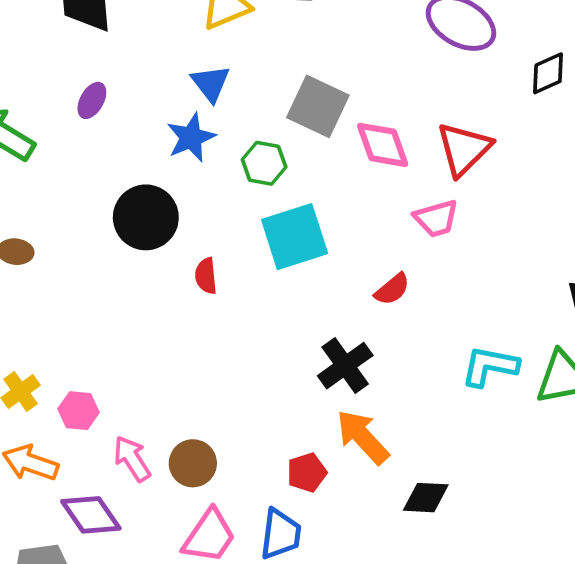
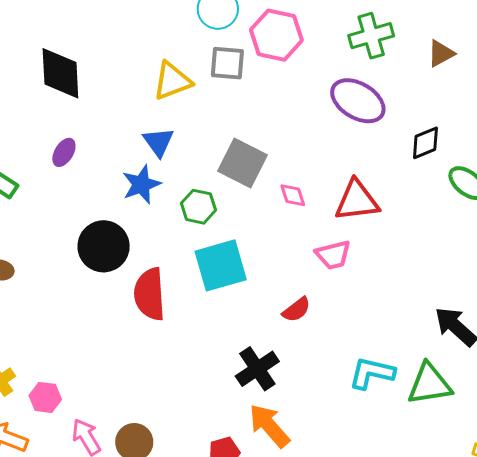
pink diamond: (383, 145) -> (293, 195), size x0.6
red triangle: (464, 149) -> (357, 201), turned 36
red semicircle: (206, 276) -> (150, 294), size x1.8

